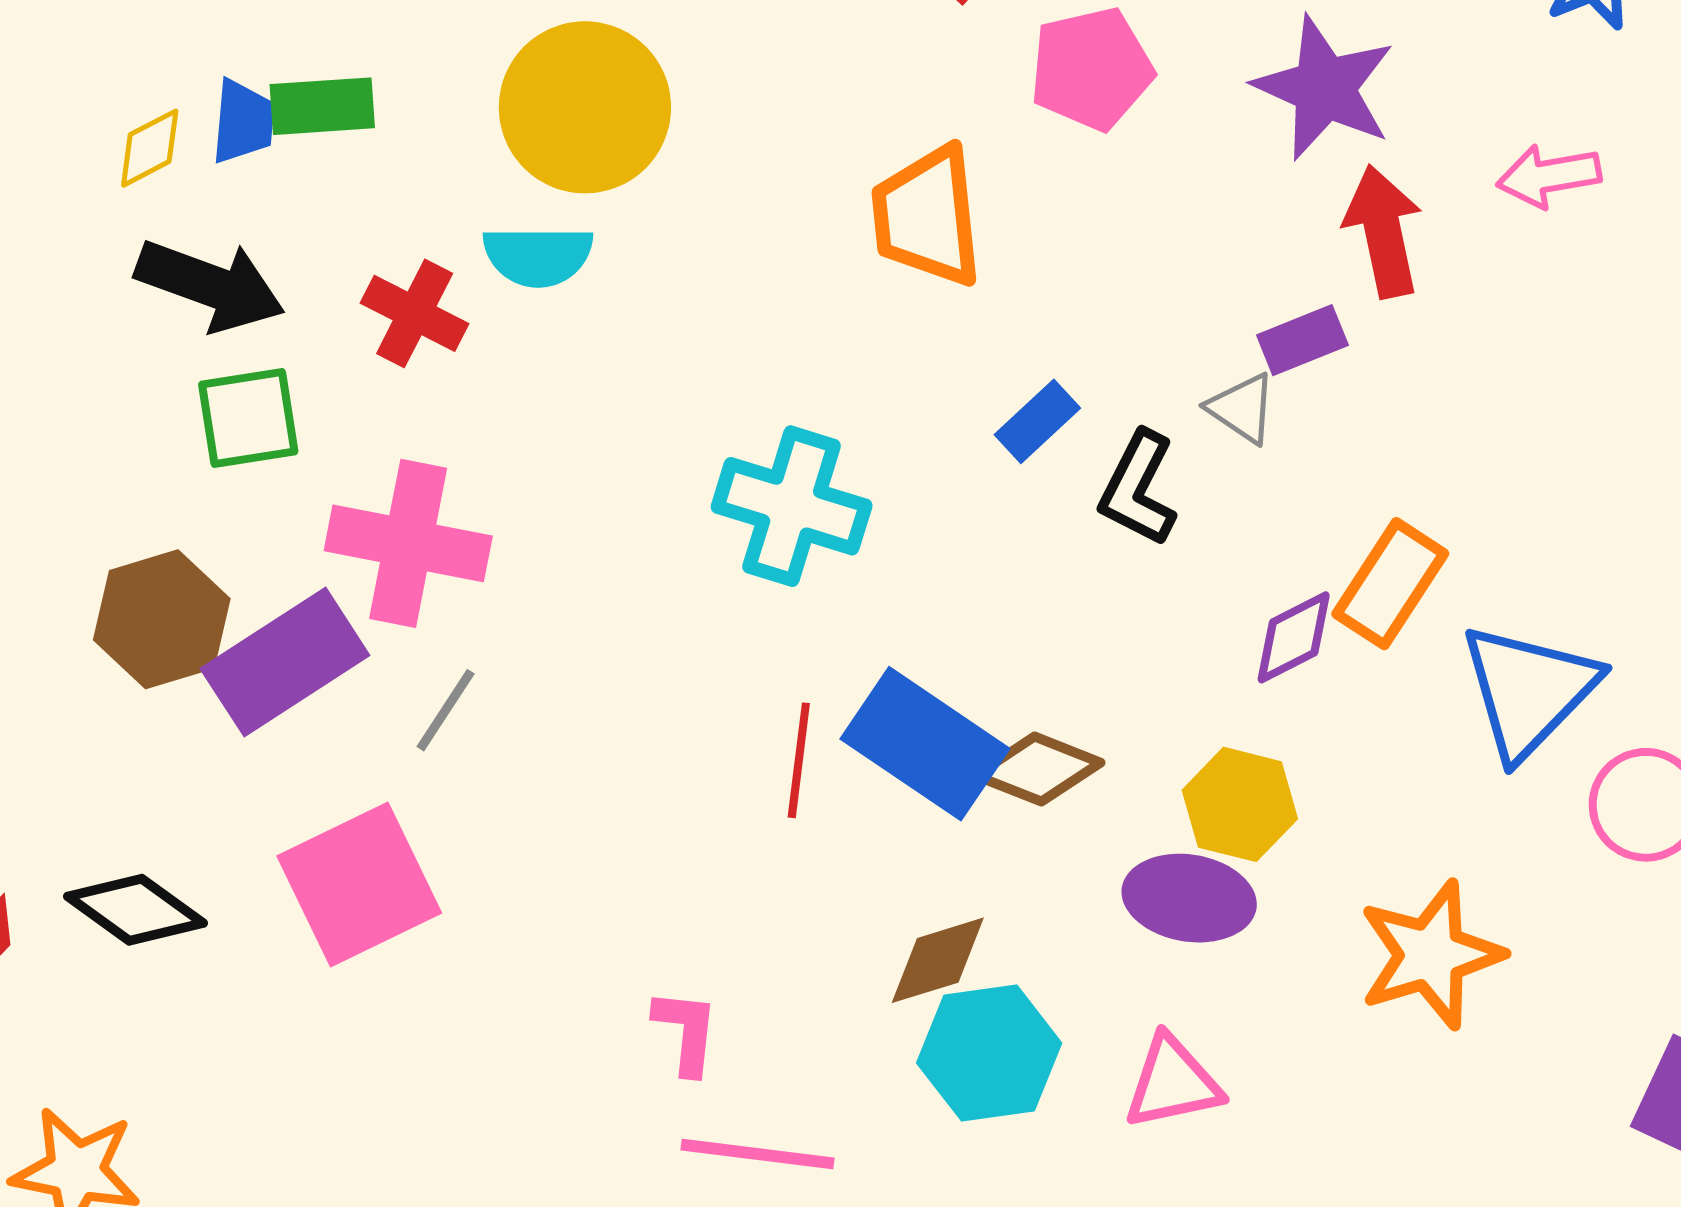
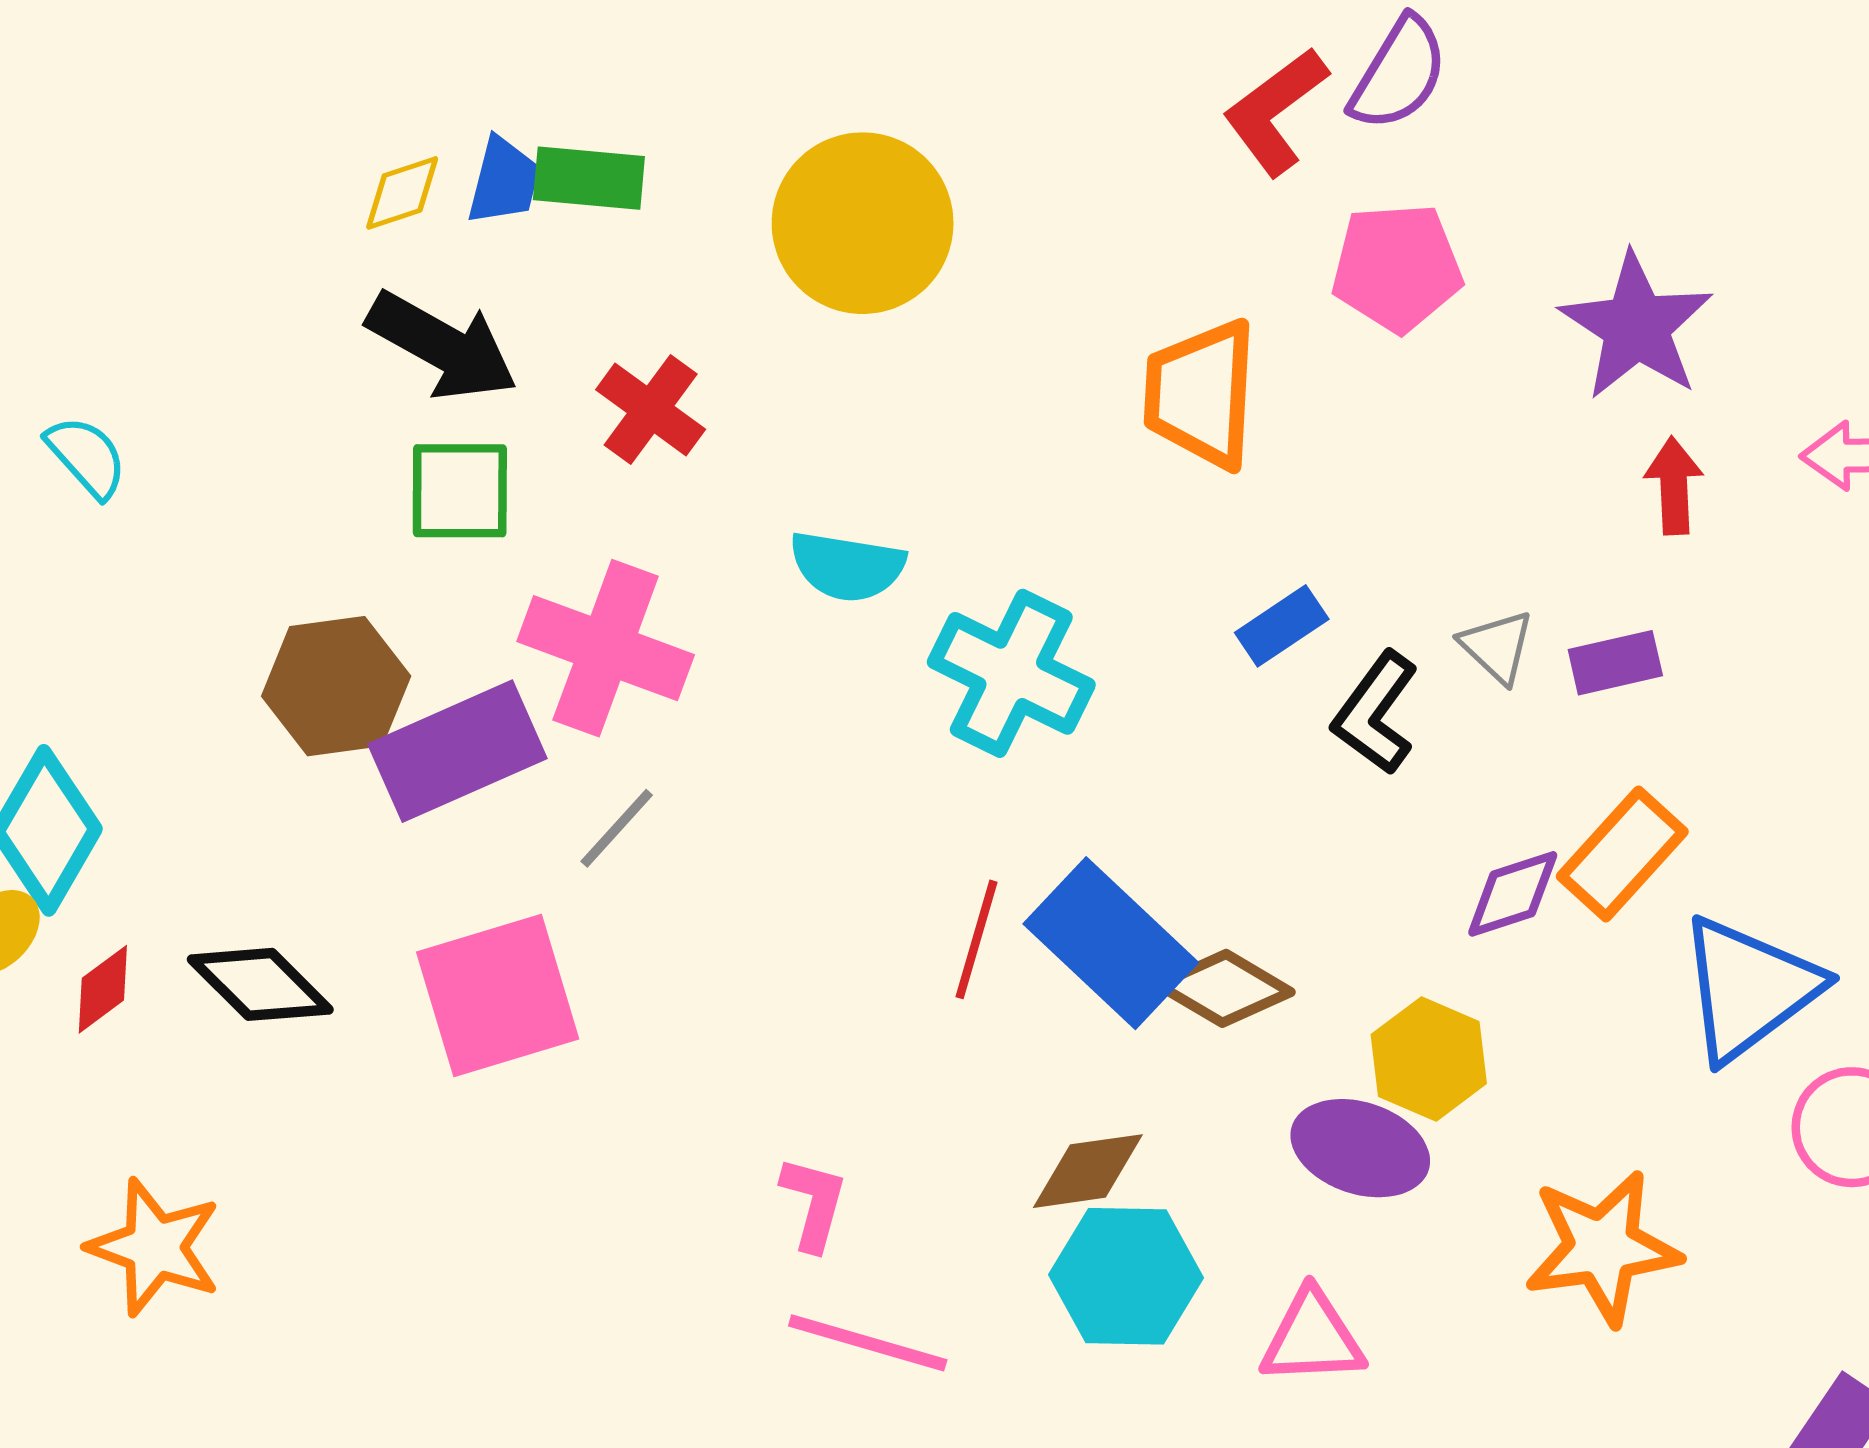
red arrow: (1383, 231) -> (1674, 486), size x0.7
cyan semicircle: (538, 256) -> (847, 566), moved
purple rectangle: (1302, 340) -> (1615, 663), moved

